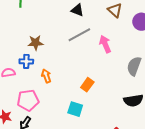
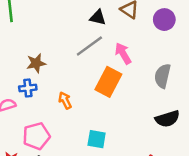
black triangle: (77, 10) -> (98, 17), moved
orange arrow: (46, 76) -> (65, 100), moved
orange rectangle: (87, 85) -> (108, 82), moved, size x1.6

